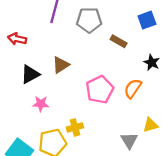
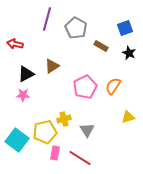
gray pentagon: (89, 20) -> (76, 28), turned 30
black star: (152, 63) -> (129, 53), moved
pink star: (41, 104) -> (23, 95), moved
gray triangle: (129, 140) -> (87, 130), moved

